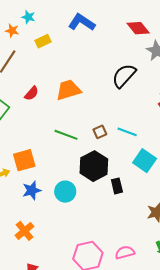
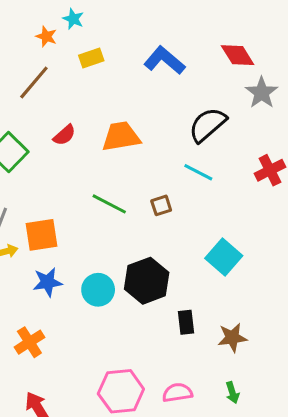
blue L-shape: (82, 22) -> (165, 60), moved
cyan line: (127, 132) -> (198, 172), moved
black hexagon: (94, 166) -> (147, 281), moved
black rectangle: (117, 186) -> (186, 322), moved

